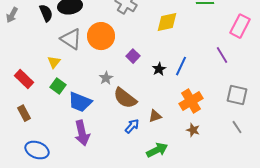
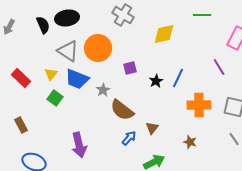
purple square: (133, 56) -> (130, 68), turned 32
red rectangle: (24, 79) -> (21, 78), moved
orange cross: (191, 101) -> (199, 105), moved, turned 30
blue trapezoid: (80, 102) -> (77, 79), moved
brown triangle: (155, 116) -> (152, 128), turned -32

